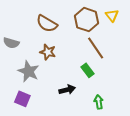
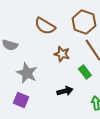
brown star: (48, 52) -> (62, 54), moved

